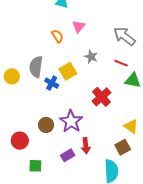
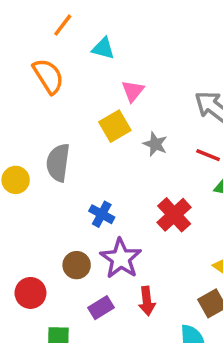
orange semicircle: (57, 36) -> (48, 76), moved, size x1.5
yellow square: (68, 71) -> (115, 126), moved
blue cross: (52, 83) -> (102, 214), moved
purple rectangle: (68, 155) -> (101, 308), moved

